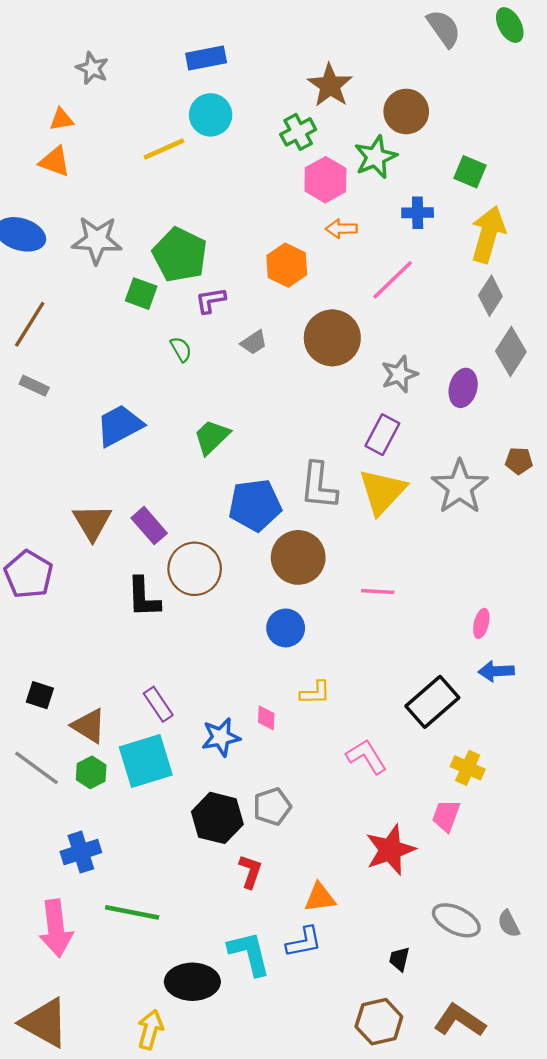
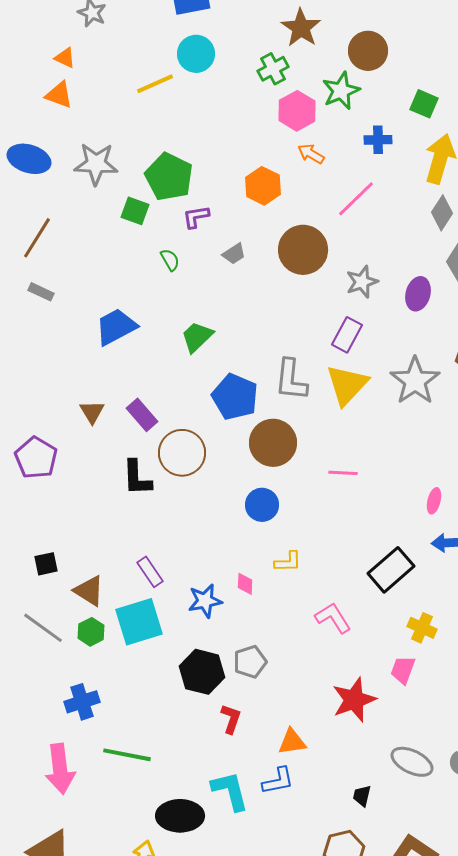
orange triangle: (62, 119) -> (65, 58), turned 35
orange arrow: (341, 229) -> (311, 154), turned 32
blue pentagon: (255, 505) -> (235, 397), turned 30
brown triangle: (92, 522) -> (92, 412), size x0.7
black square: (40, 695) -> (46, 564), turned -30

